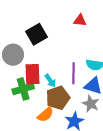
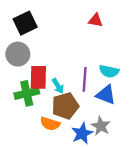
black square: (37, 34) -> (25, 23), moved
gray star: (91, 104) -> (101, 126), moved
orange semicircle: (45, 115) -> (50, 124), turned 54

